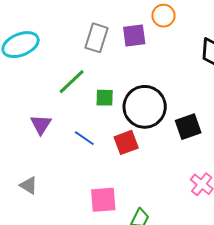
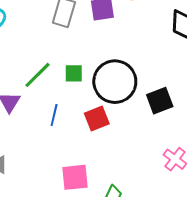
green line: (72, 82) -> (38, 75), moved
blue line: (84, 138) -> (54, 115), turned 70

